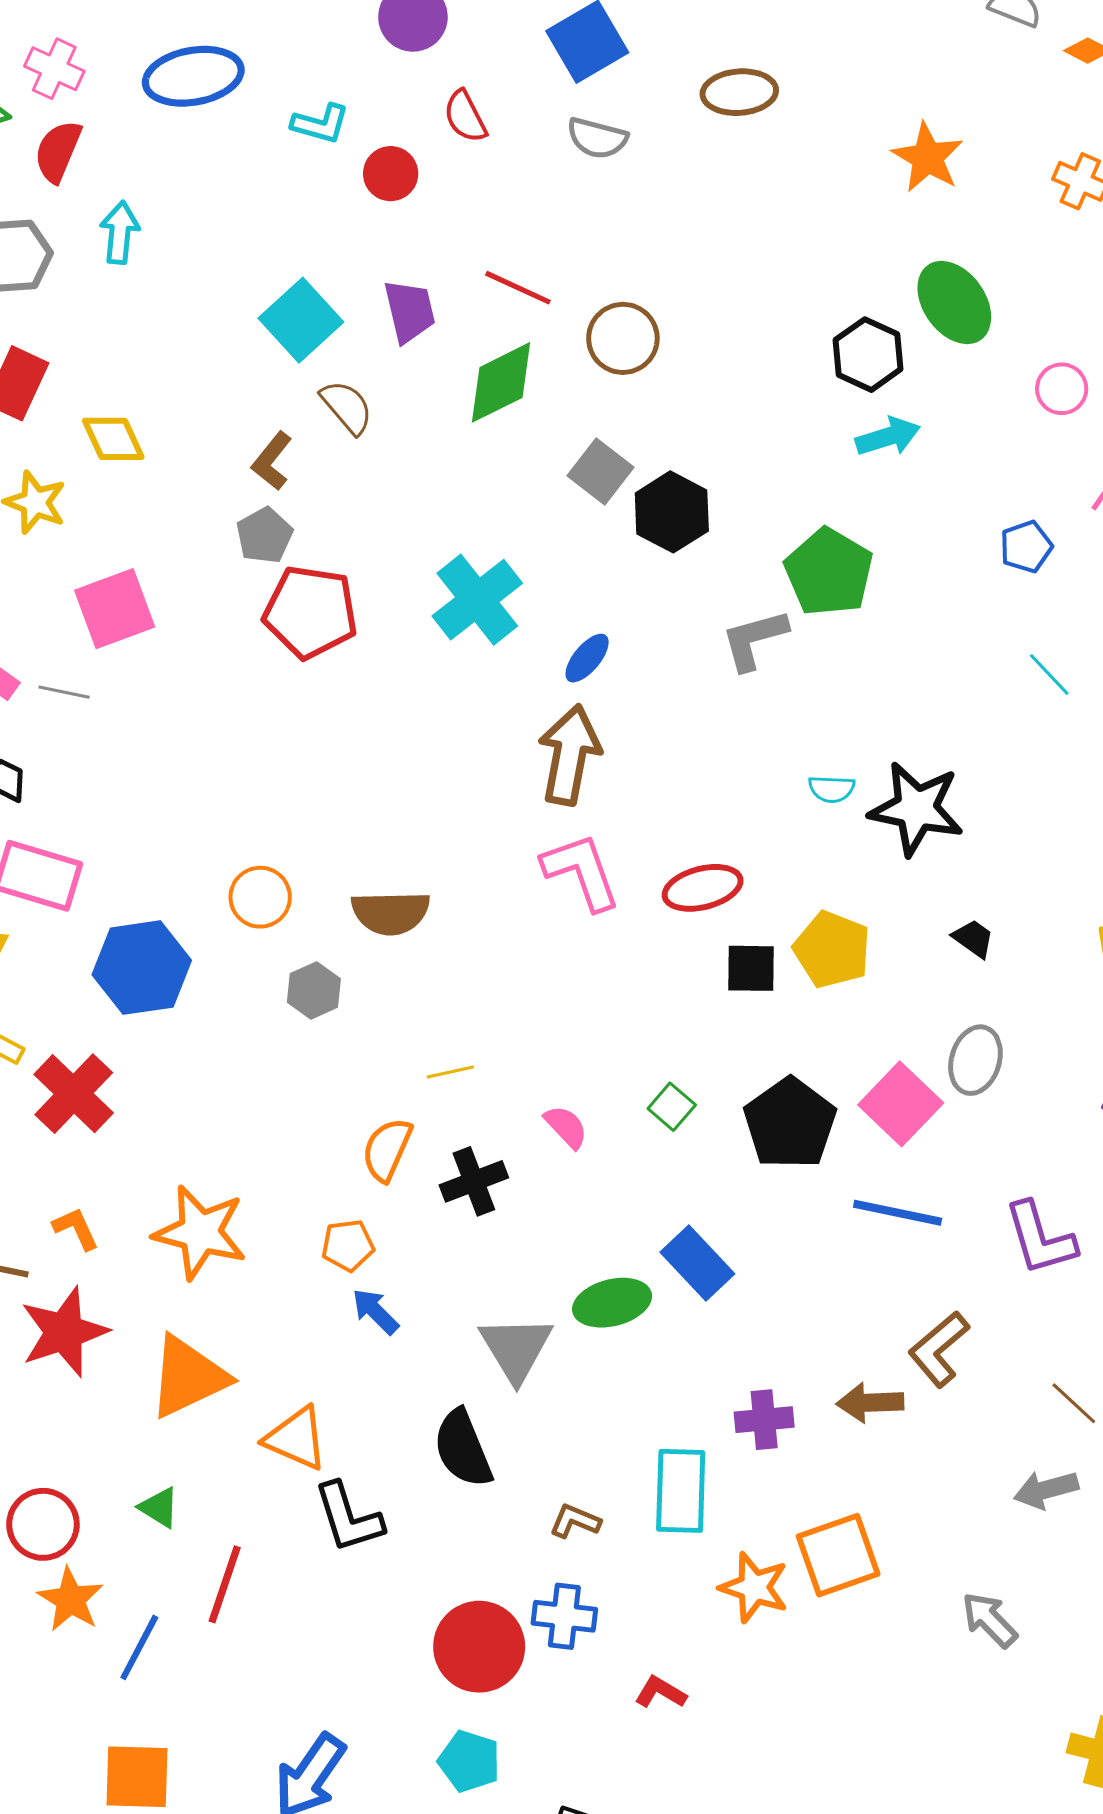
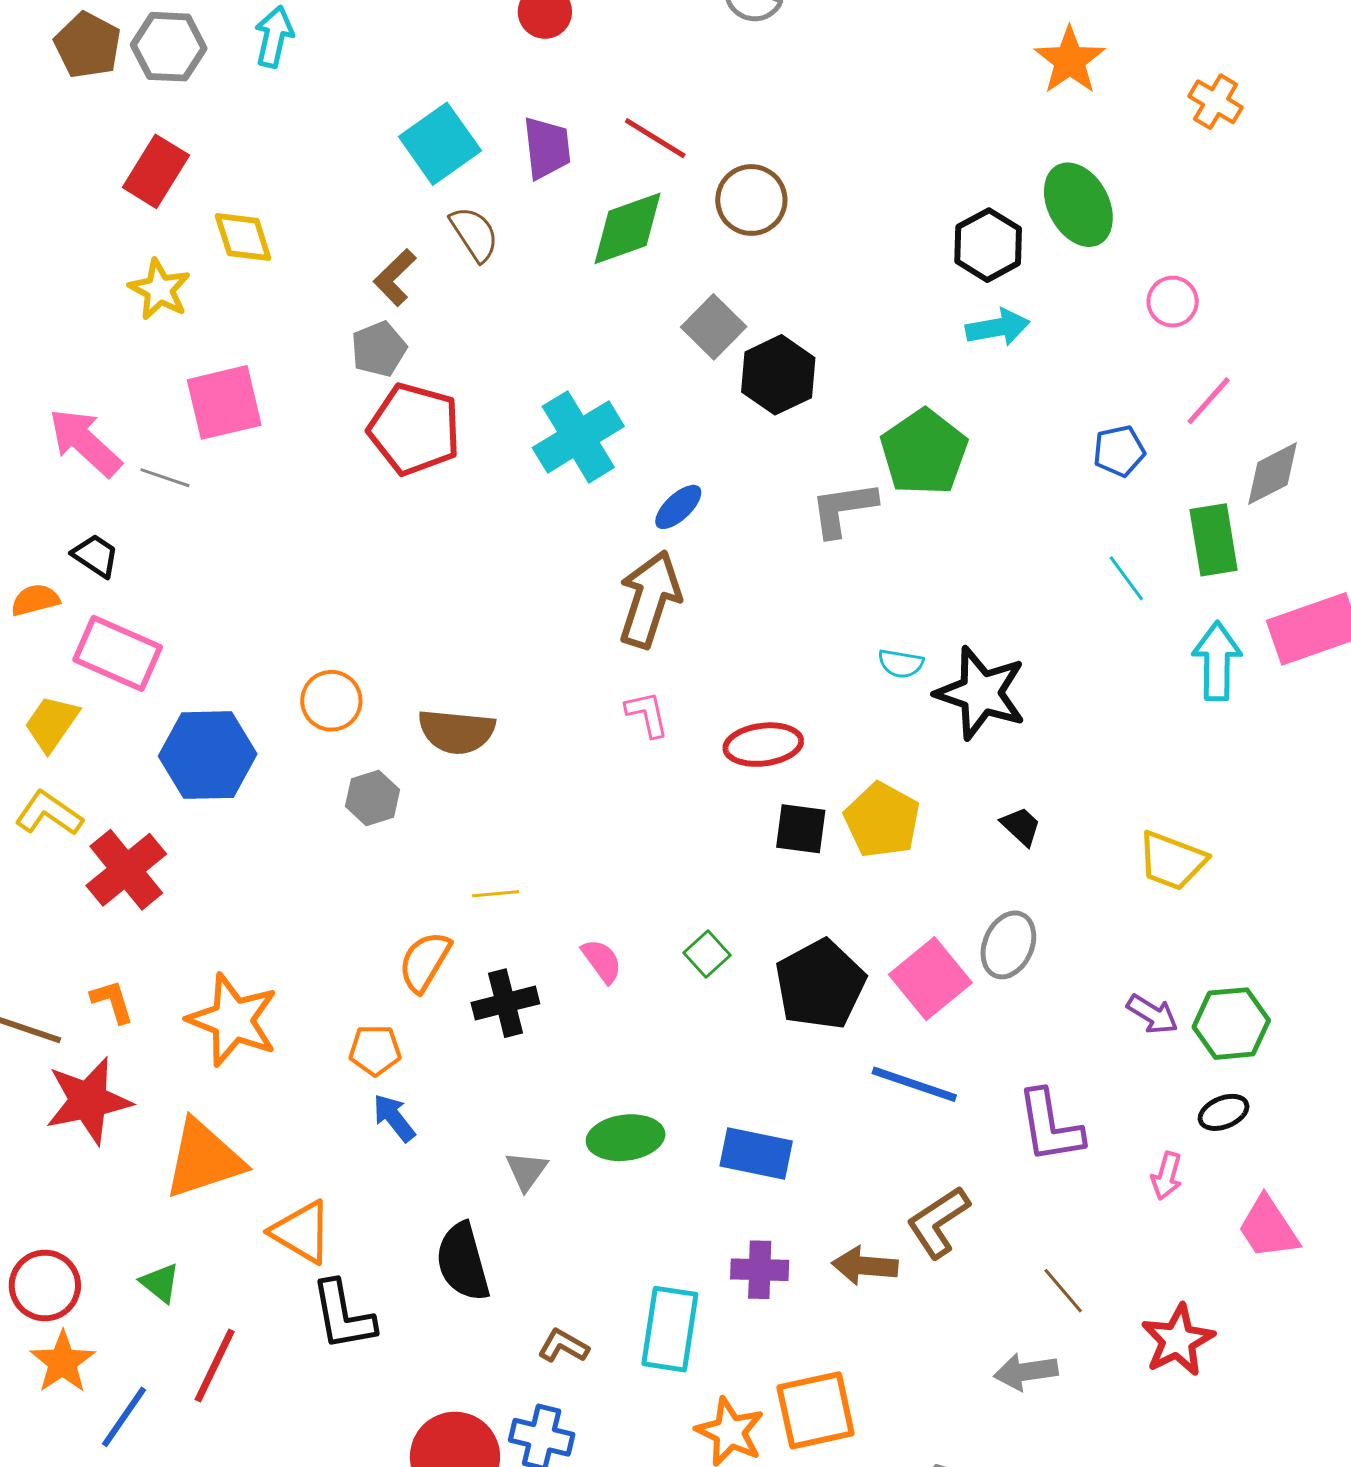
pink L-shape: (581, 871) -> (647, 714), size x0.6
blue rectangle: (697, 1263) -> (756, 1154), moved, turned -42
gray triangle: (516, 1348) -> (527, 1171), size x0.6

